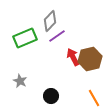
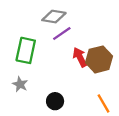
gray diamond: (50, 21) -> (54, 17), turned 55
green rectangle: (25, 38) -> (26, 50), moved, turned -55

